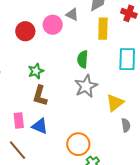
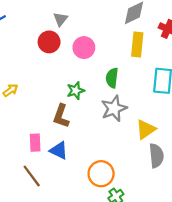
gray triangle: (72, 14) -> (60, 19), moved, turned 40
pink circle: (53, 25) -> (84, 48), moved
green star: (36, 71) -> (76, 91), moved
gray semicircle: (126, 125) -> (156, 156), size x1.5

